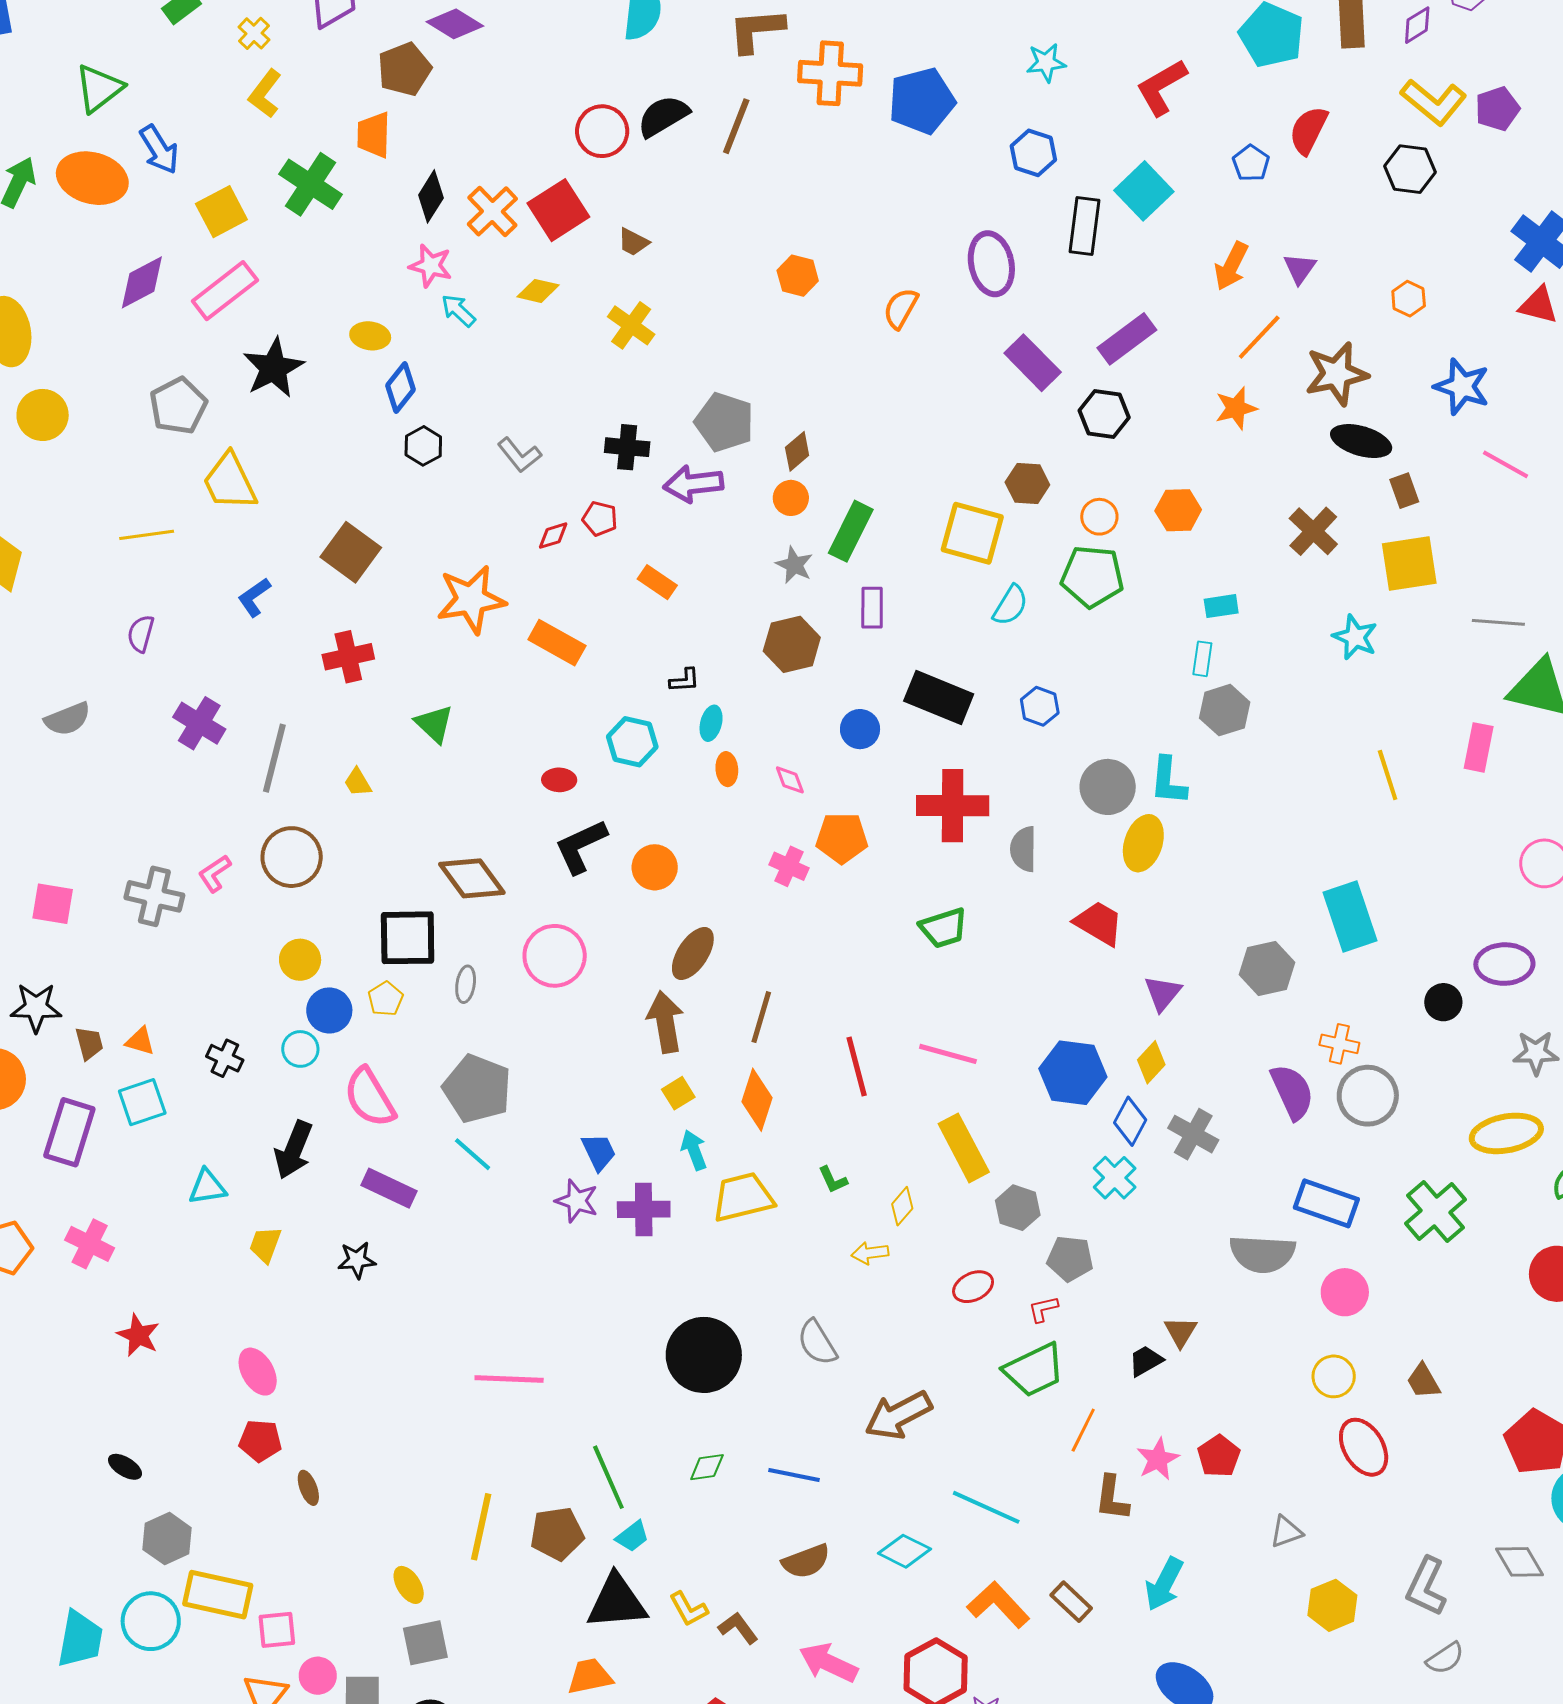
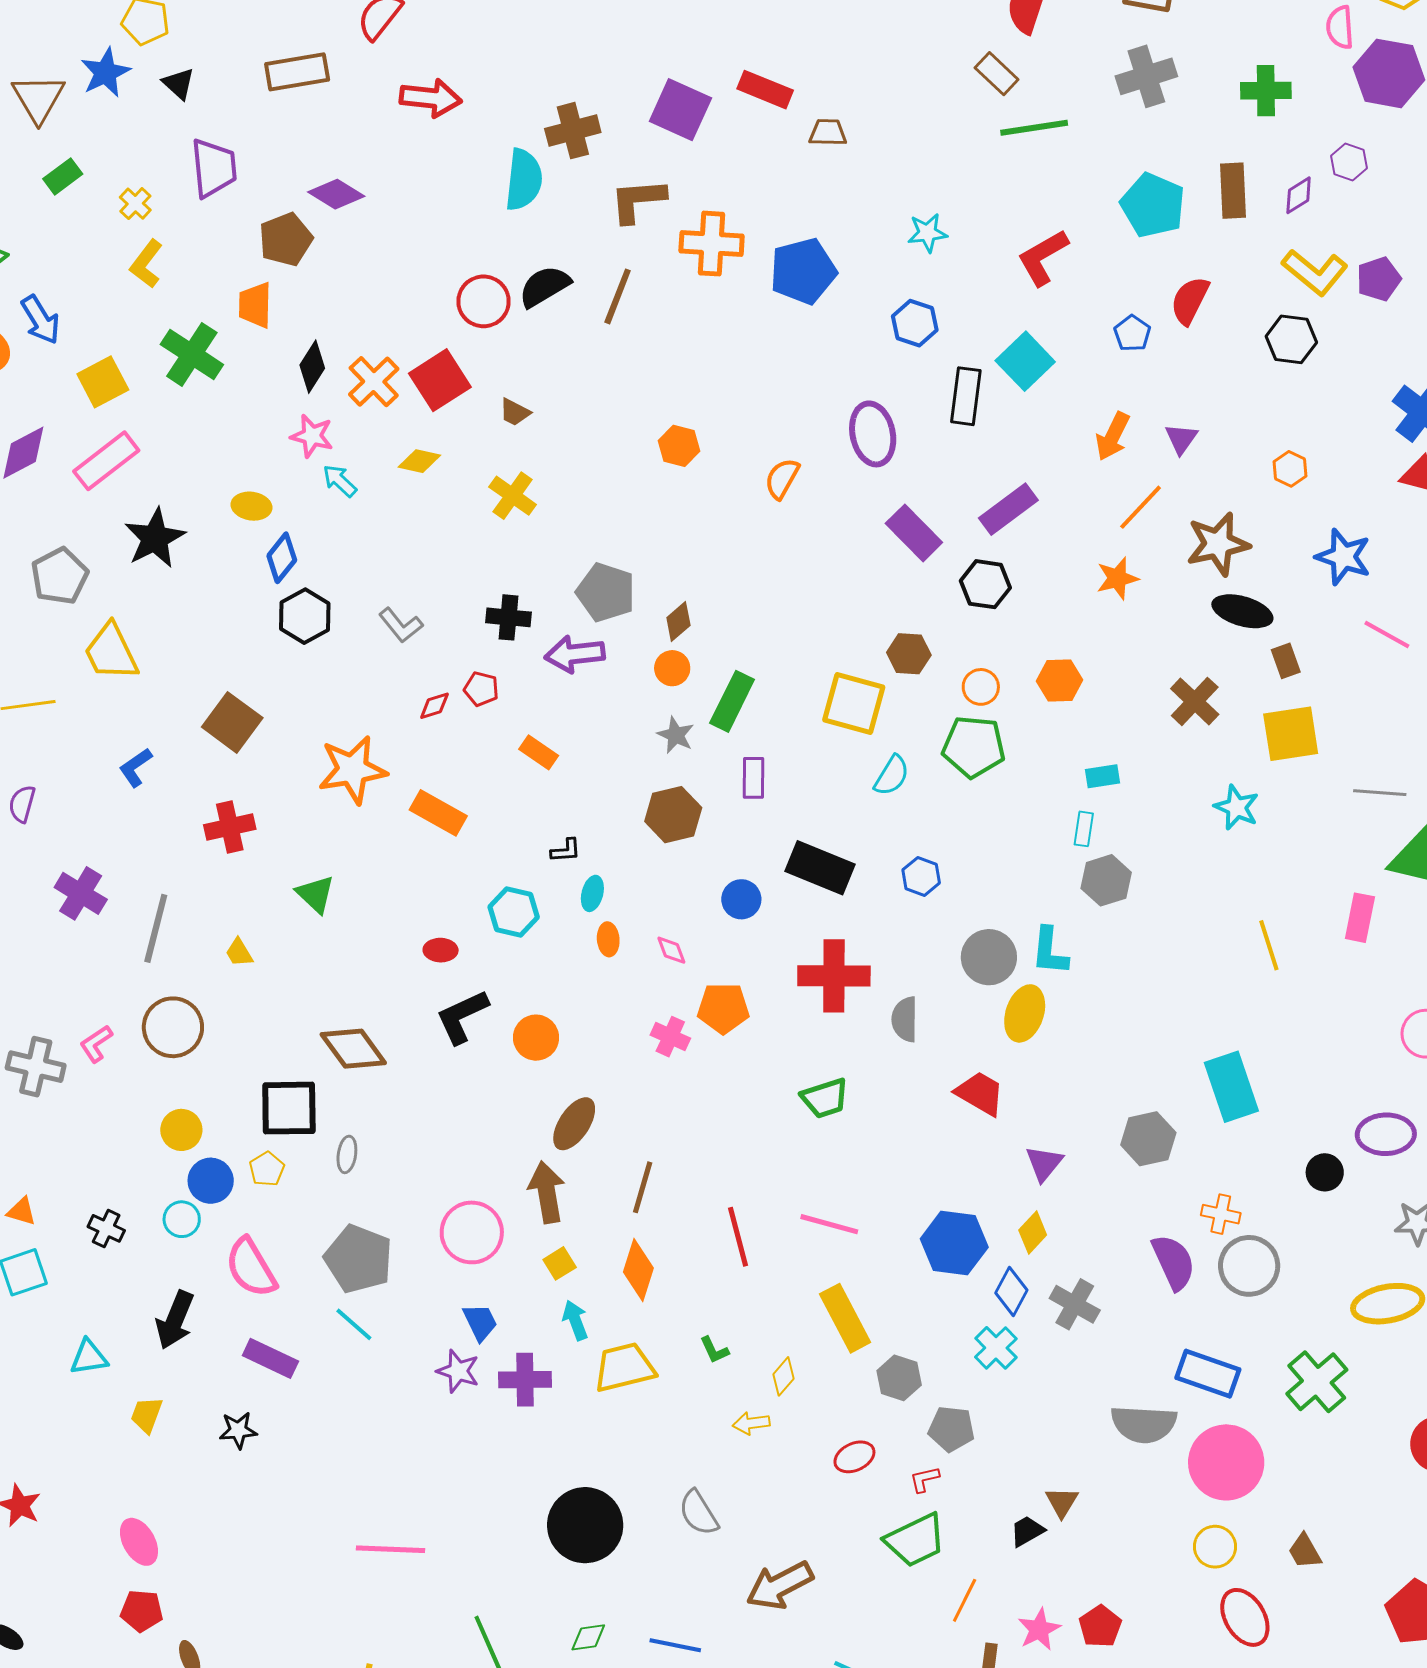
black hexagon: (423, 446) -> (305, 616), size x1.4
pink circle: (555, 956) -> (472, 1232), moved
pink circle: (1345, 1292) -> (1226, 1462), size x1.6

